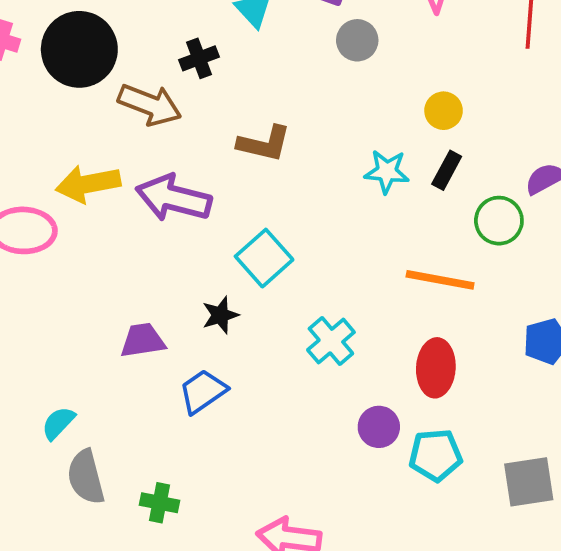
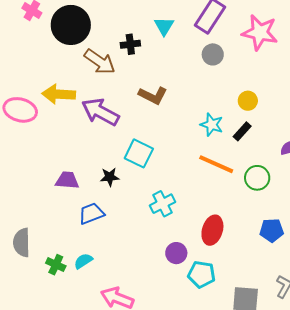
green circle: (499, 221) -> (257, 178), moved
cyan square: (264, 258) -> (139, 153), turned -36
orange line: (440, 280) -> (216, 164), moved
cyan semicircle: (58, 423) -> (83, 261), moved

